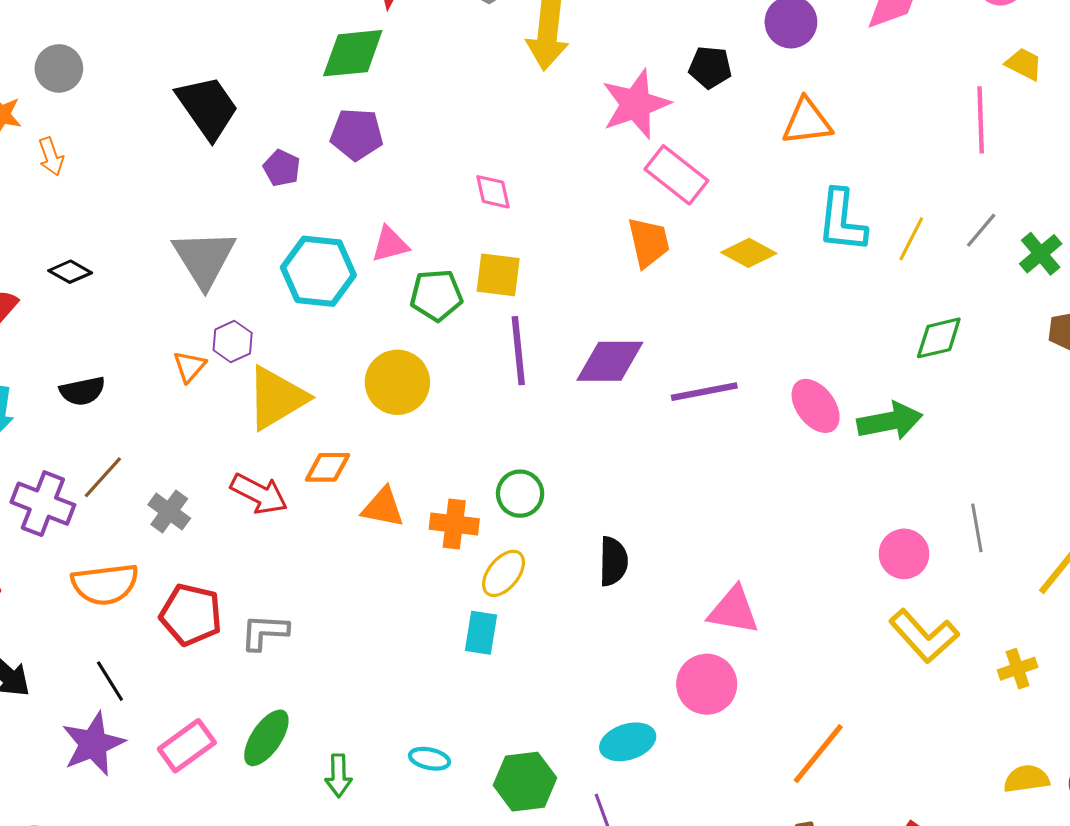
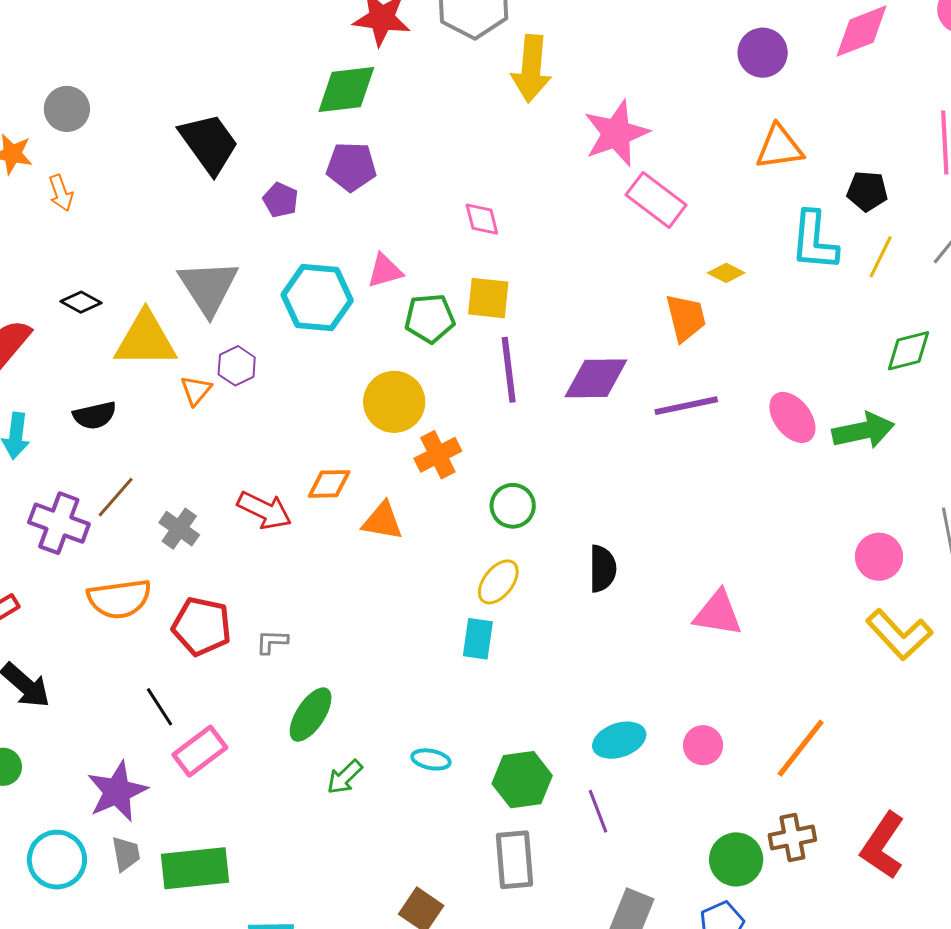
black pentagon: (710, 67) -> (867, 191), moved
orange trapezoid: (649, 242) -> (686, 318), moved
yellow diamond: (749, 253) -> (726, 273), size x0.7
yellow triangle: (277, 398) -> (146, 340), moved, turned 32
orange cross: (454, 524) -> (438, 455), moved, turned -33
gray L-shape: (264, 632) -> (272, 642), size x0.7
black line: (110, 681) -> (160, 707), moved
pink circle: (707, 684) -> (703, 745), moved, size x0.7
green ellipse: (266, 738) -> (311, 715), moved
purple star: (93, 744) -> (117, 791), moved
green arrow: (338, 776) -> (345, 777), turned 48

